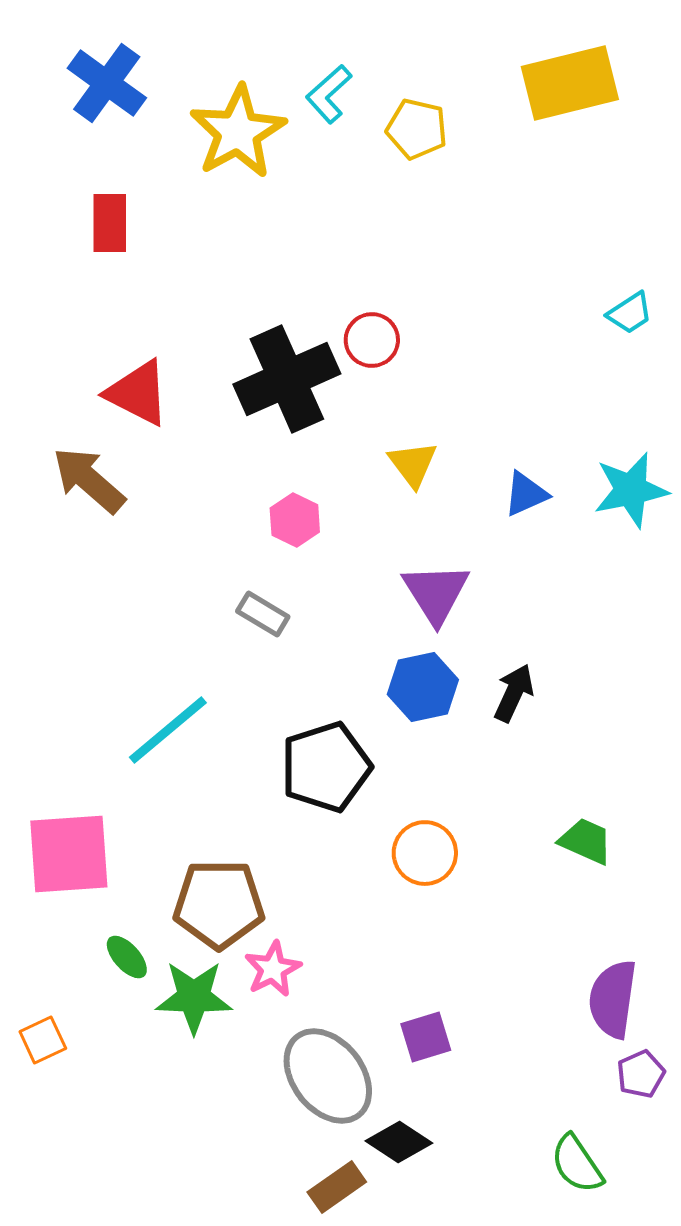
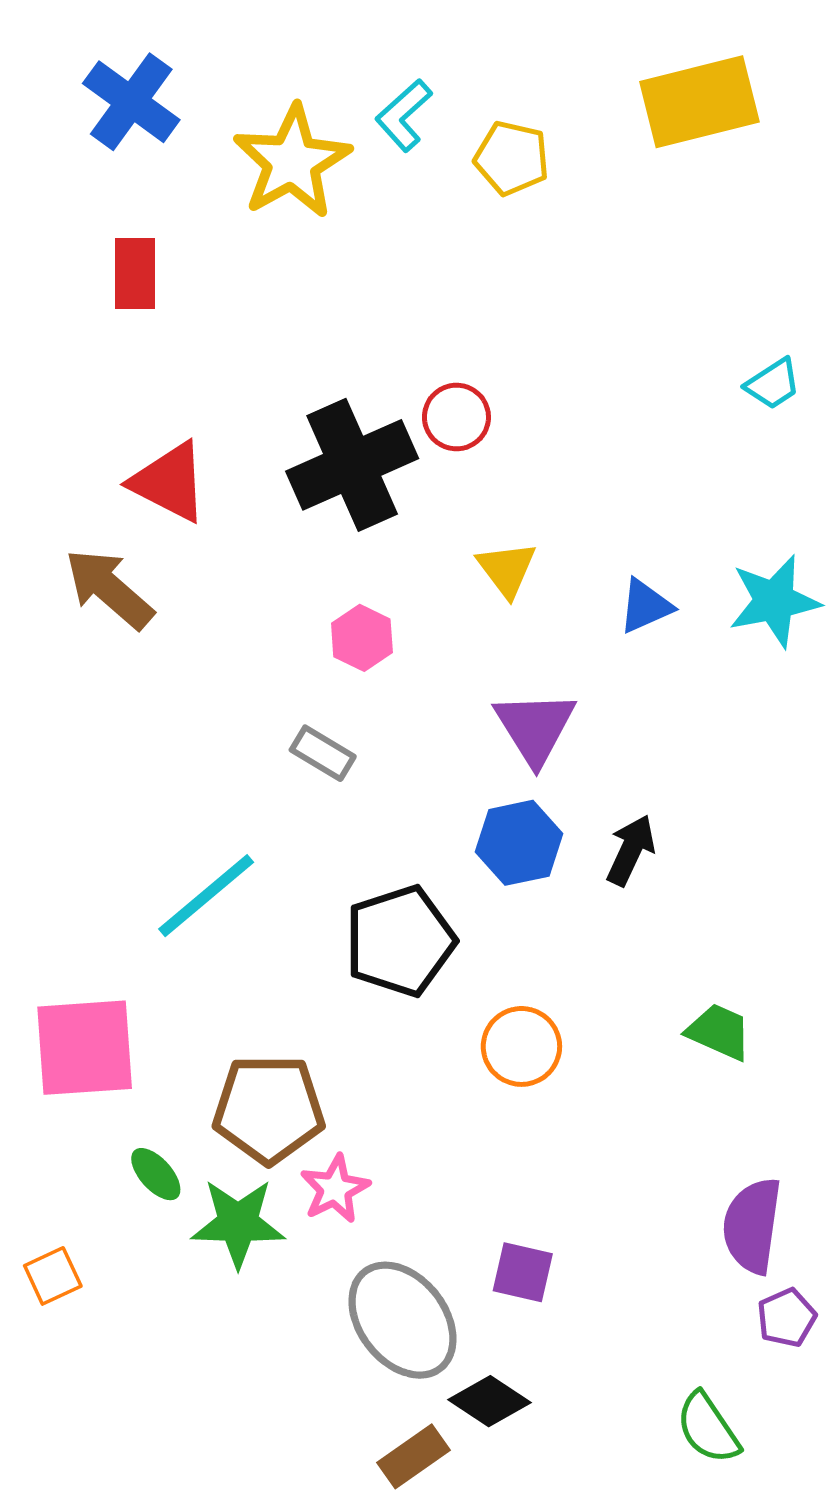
purple square: (426, 1037) -> (523, 1272), turned 30

